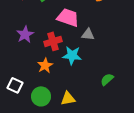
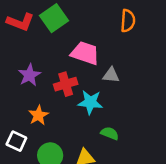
orange star: (45, 65) -> (38, 115), moved
green semicircle: (107, 79) -> (110, 133), moved, turned 64

